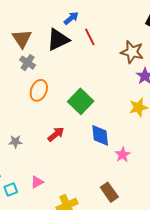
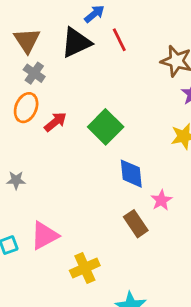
orange ellipse: (39, 90) -> (26, 108), moved
red arrow: (56, 134) -> (55, 122), moved
pink triangle: (37, 182) -> (45, 236), size x1.6
brown rectangle: (109, 192) -> (136, 224), moved

